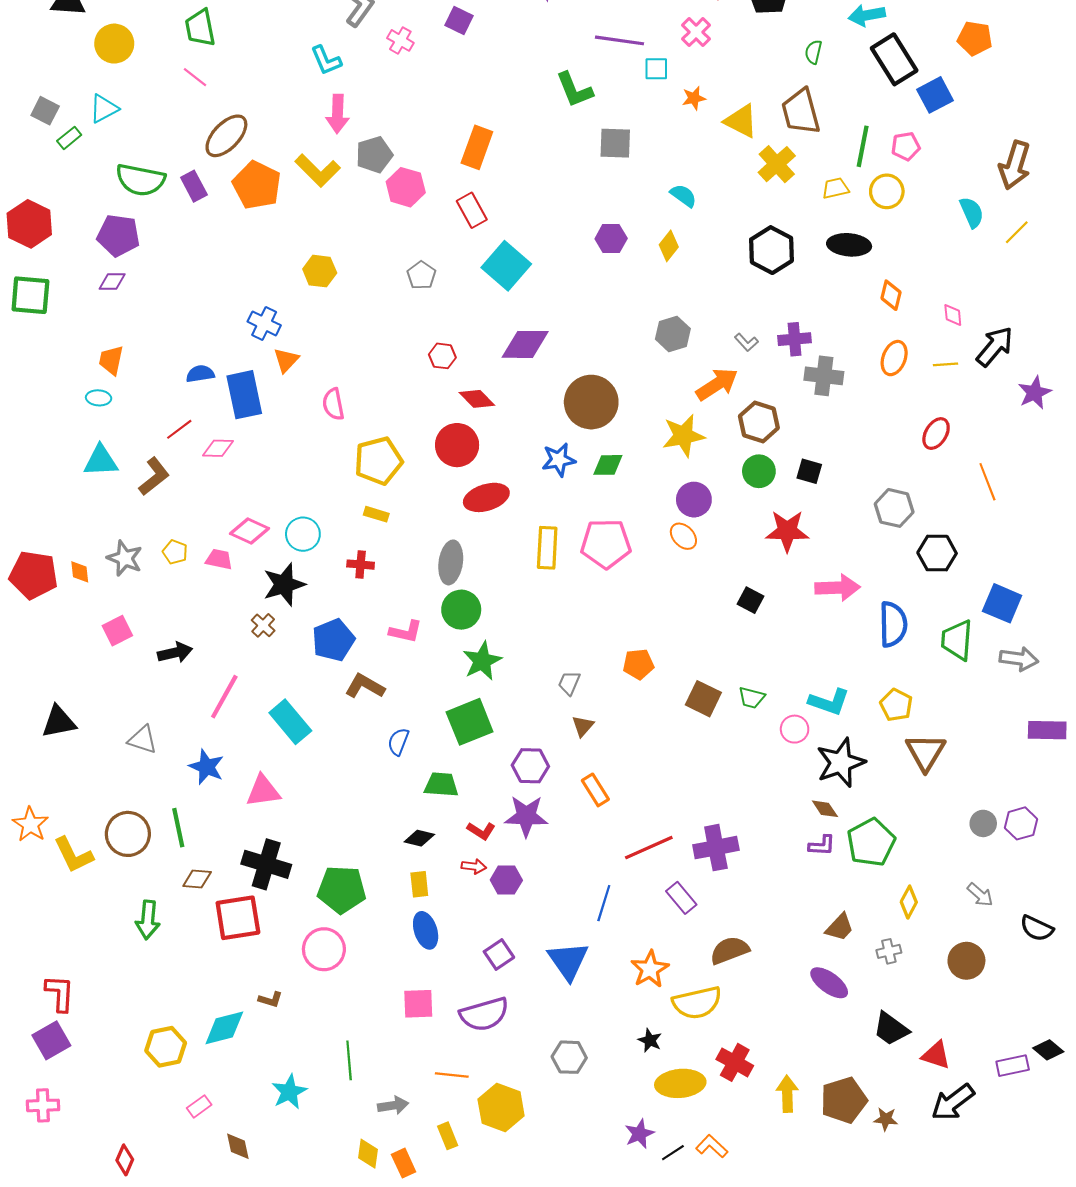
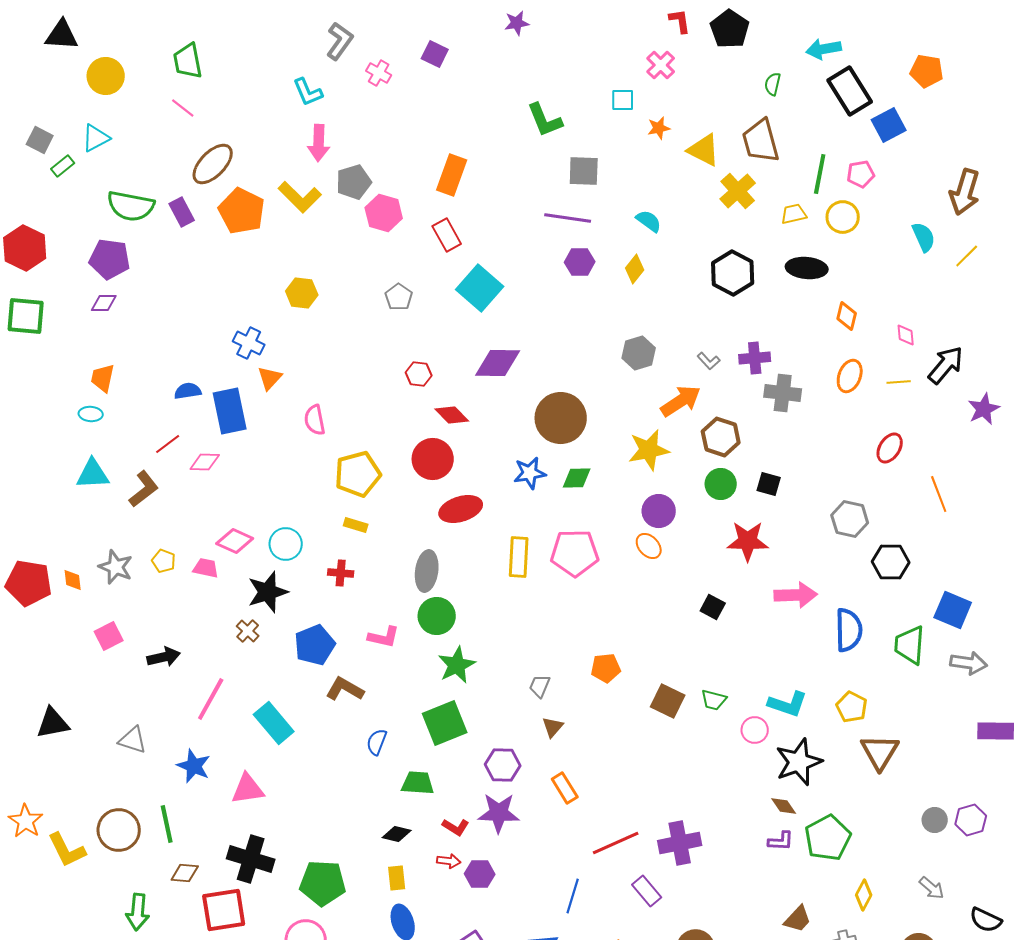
purple line: (619, 40) -> (568, 218), moved

